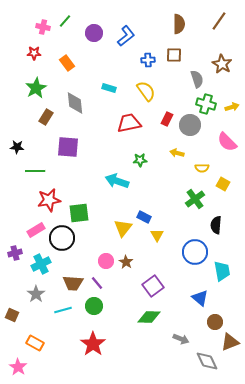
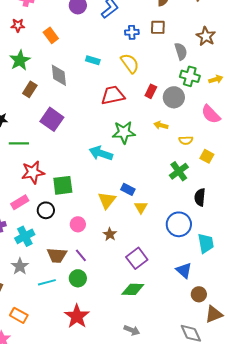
purple square: (68, 147) -> (52, 119), turned 30
green star: (140, 160) -> (124, 132), size x1.6
black circle: (62, 238) -> (46, 210), size x0.7
pink circle: (106, 261) -> (78, 224), moved
gray arrow: (181, 339) -> (132, 330), moved

